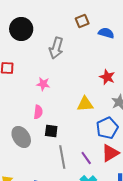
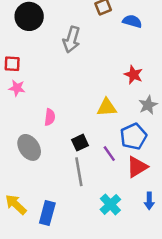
pink star: (43, 84) -> (17, 88), moved
black square: (51, 131) -> (80, 143), moved, turned -32
purple line: (86, 158) -> (109, 154), moved

